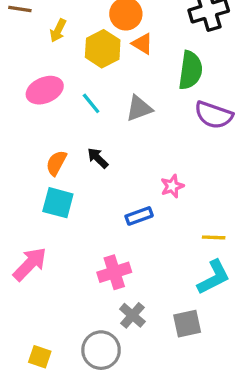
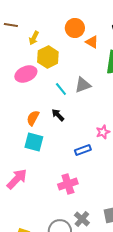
orange triangle: (142, 44) -> (92, 42), moved
yellow hexagon: (103, 49) -> (48, 57), moved
cyan line: (91, 103) -> (61, 89), moved
gray cross: (132, 315) -> (82, 219), moved

